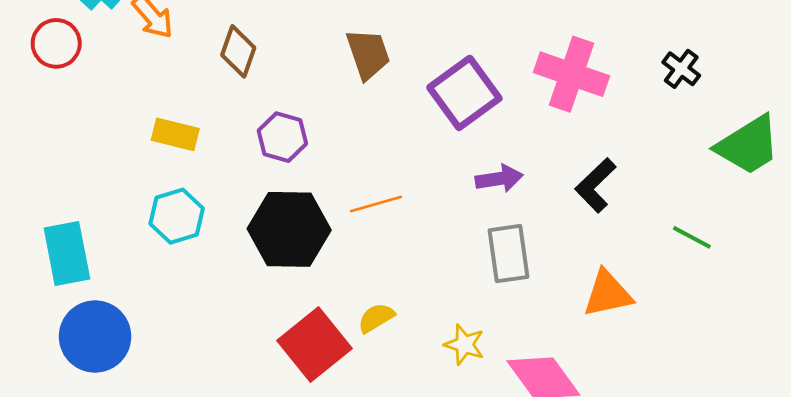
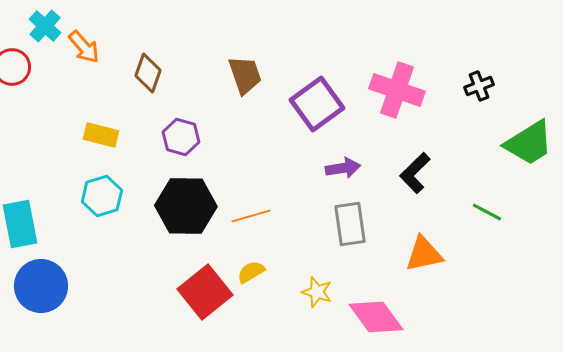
black cross: (681, 69) -> (479, 86), turned 32
orange line: (376, 204) -> (251, 216), moved

